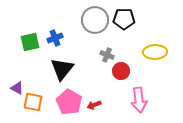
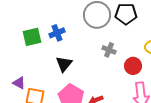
black triangle: (62, 69) -> (64, 64), size x0.7
red circle: (121, 71) -> (133, 66), moved

